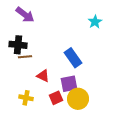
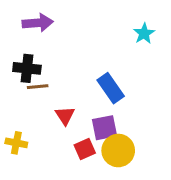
purple arrow: (25, 15) -> (38, 23), turned -42
red triangle: (43, 76) -> (65, 116), turned 32
yellow cross: (26, 98) -> (16, 143), moved

